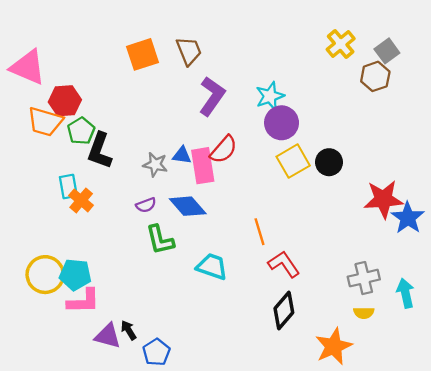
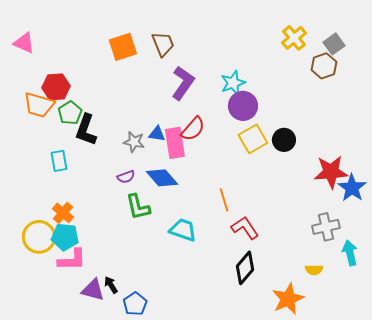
pink triangle: (28, 67) -> (24, 43), moved, size x0.7
orange cross: (81, 200) -> (63, 213), moved
gray cross: (364, 278) -> (326, 227), moved

